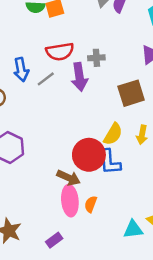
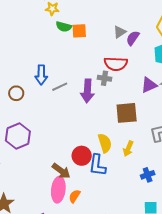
red semicircle: (60, 52) -> (116, 64), moved
yellow semicircle: (113, 134) -> (105, 143), turned -60
red circle: (89, 155) -> (82, 156), size x0.7

